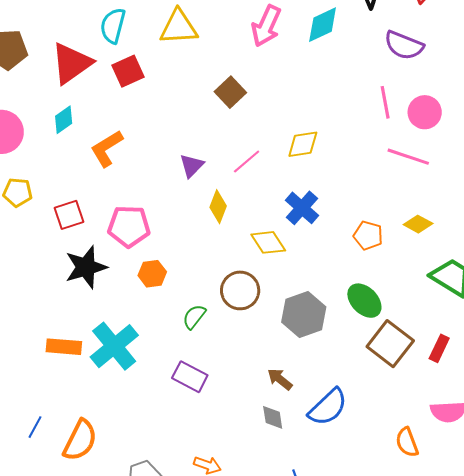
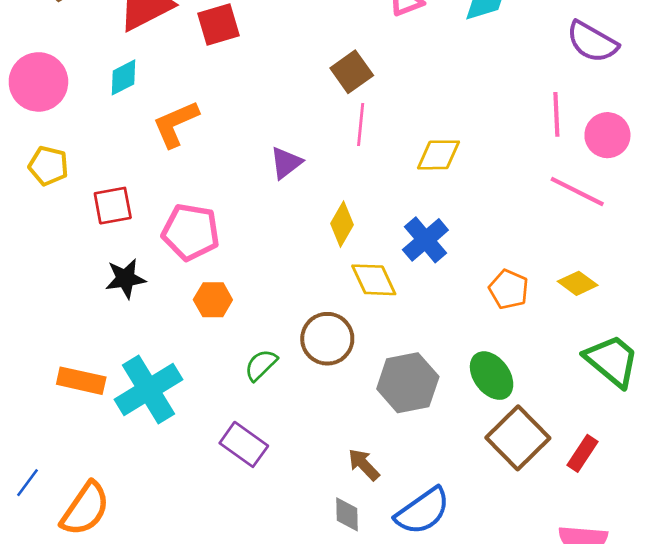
pink line: (247, 162) -> (361, 124), moved, turned -52
yellow diamond: (218, 207) -> (342, 224), moved
black star: (86, 267) -> (125, 279), size x0.7

